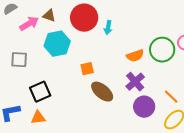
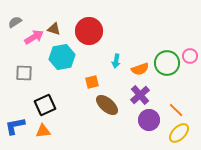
cyan arrow: (108, 28) -> (116, 61), moved

